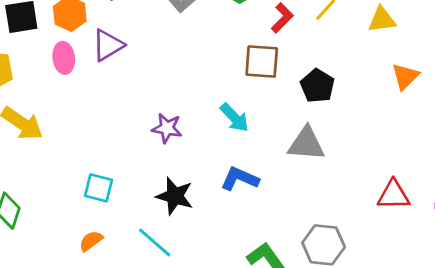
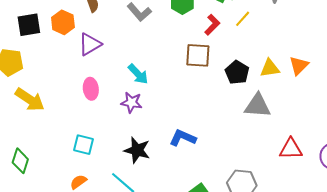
yellow triangle: (382, 20) -> (270, 68), moved
pink ellipse: (64, 58) -> (91, 89), moved
cyan arrow: (234, 118) -> (138, 74), moved
gray triangle: (306, 144) -> (258, 106), moved

